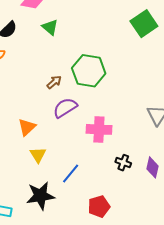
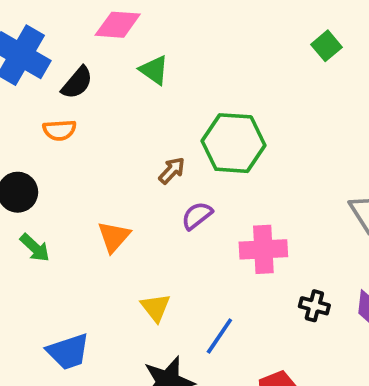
green square: (144, 24) -> (326, 46), size x0.6
purple semicircle: (65, 108) -> (197, 216), size x0.7
orange triangle: (27, 127) -> (114, 237), moved

